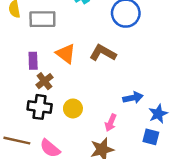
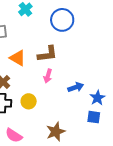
brown L-shape: (103, 53) -> (47, 54), turned 150
pink arrow: (111, 123) -> (48, 76), moved

